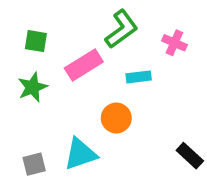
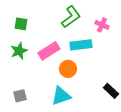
pink rectangle: (84, 65) -> (49, 51), moved
cyan rectangle: (139, 77) -> (81, 45), size x1.5
cyan triangle: (80, 154) -> (61, 96), moved

